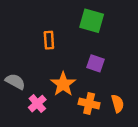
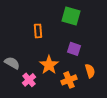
orange cross: (89, 104) -> (69, 80), turned -35
orange semicircle: (118, 104) -> (90, 71), moved

